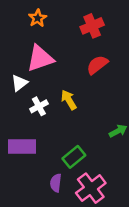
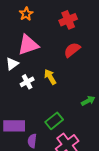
purple rectangle: (22, 147) -> (14, 126), moved
purple semicircle: (56, 183) -> (32, 141), moved

